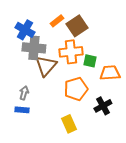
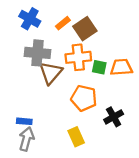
blue cross: (25, 30) -> (30, 19), moved
orange trapezoid: (110, 73) -> (121, 67), moved
orange pentagon: (76, 89) -> (84, 98), turned 30
gray arrow: (24, 93) -> (26, 139), moved, size x1.5

